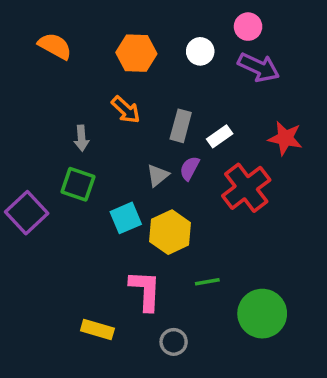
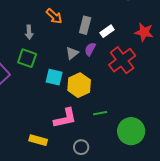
cyan square: (126, 218) -> (54, 77), turned 36
pink L-shape: (145, 291) -> (65, 118), turned 75

